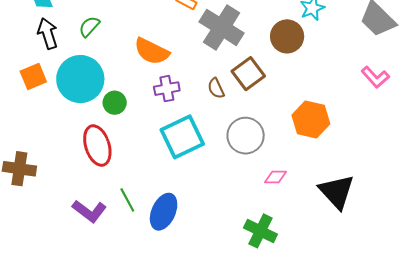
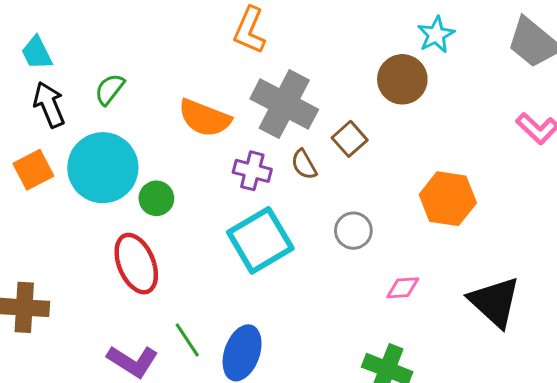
gray cross: (222, 27) -> (284, 104), moved
brown square: (248, 74) -> (350, 139), size x0.7
purple cross: (167, 89) -> (252, 171), moved, turned 30
gray circle: (246, 136) -> (353, 231), size x0.7

